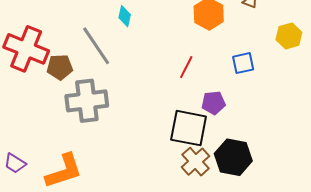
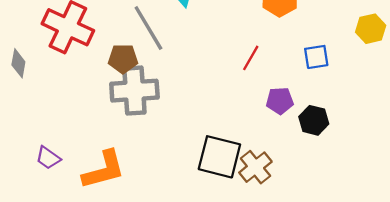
brown pentagon: (60, 67) -> (123, 59), moved
black square: (189, 128) -> (219, 157), moved
black hexagon: (233, 157) -> (314, 120), moved, size x0.7

